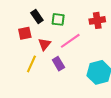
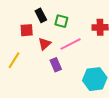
yellow line: (31, 64) -> (14, 60), moved

